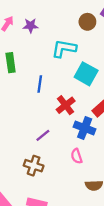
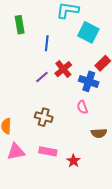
red cross: (66, 105) -> (63, 69), moved
purple line: (43, 135) -> (42, 77), moved

